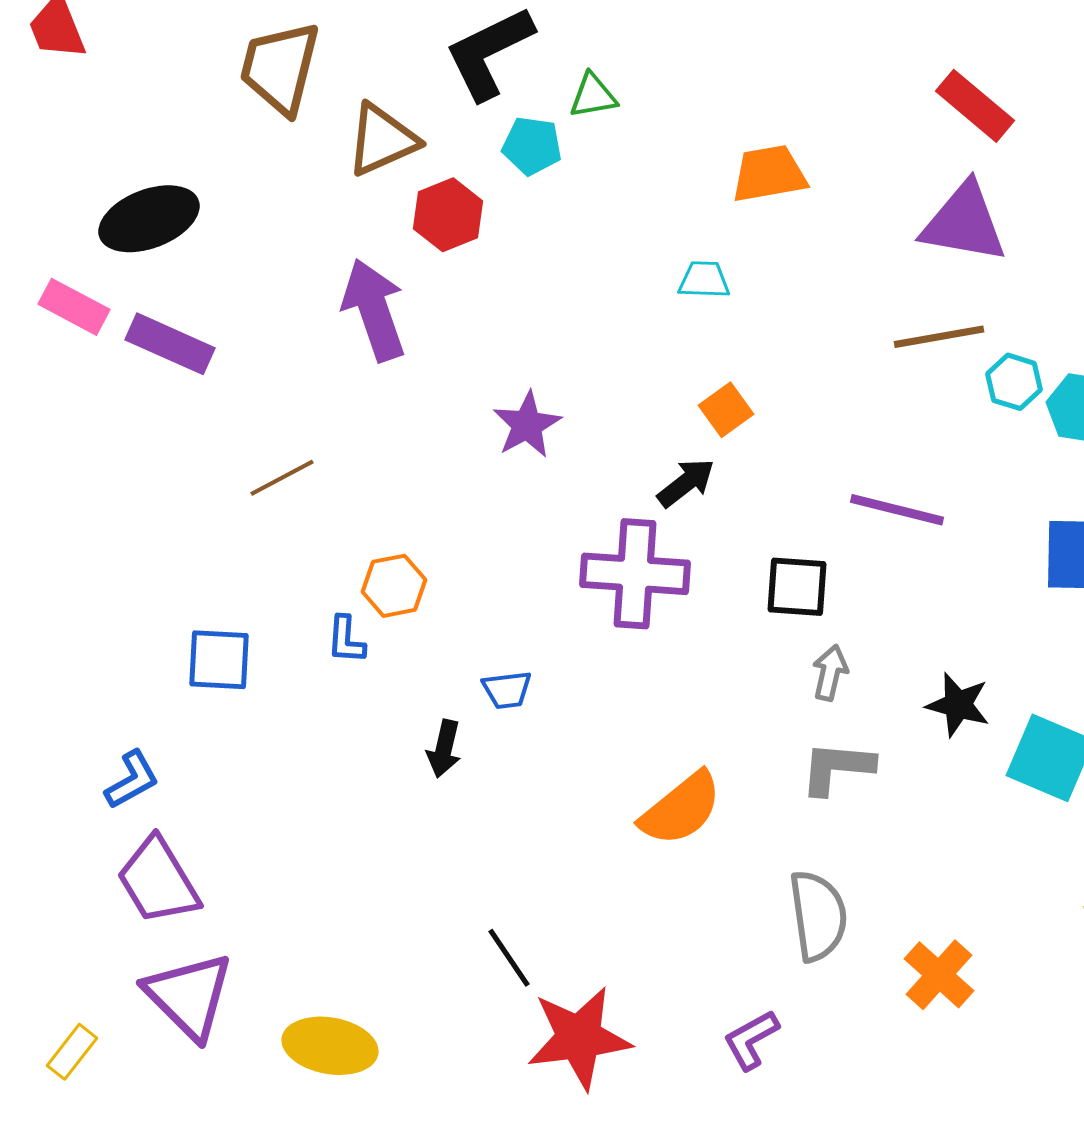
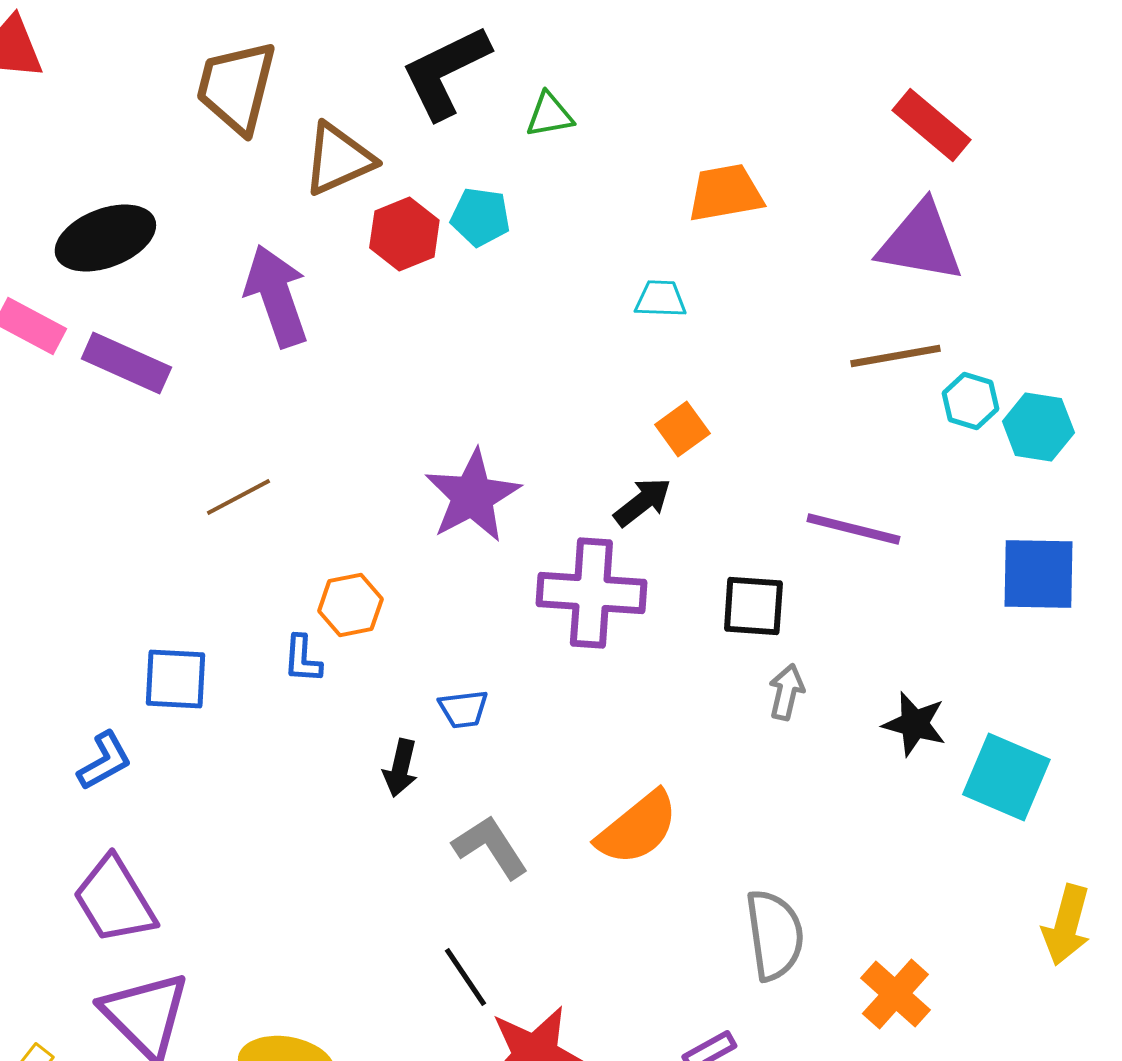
cyan pentagon: (532, 146) -> (480, 217), moved
purple arrow: (374, 310) -> (276, 296), moved
purple star: (527, 425) -> (472, 496), moved, size x1.4
gray L-shape: (837, 768) -> (490, 847), moved, turned 52
blue L-shape: (132, 780) -> (104, 761), moved

